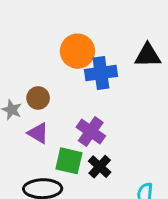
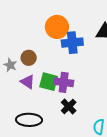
purple cross: (91, 132) -> (64, 82), turned -30
green square: (69, 161) -> (49, 82), moved

